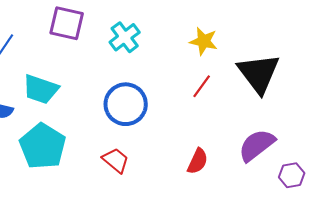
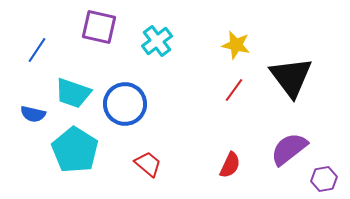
blue circle: (126, 104) -> (125, 104), moved

